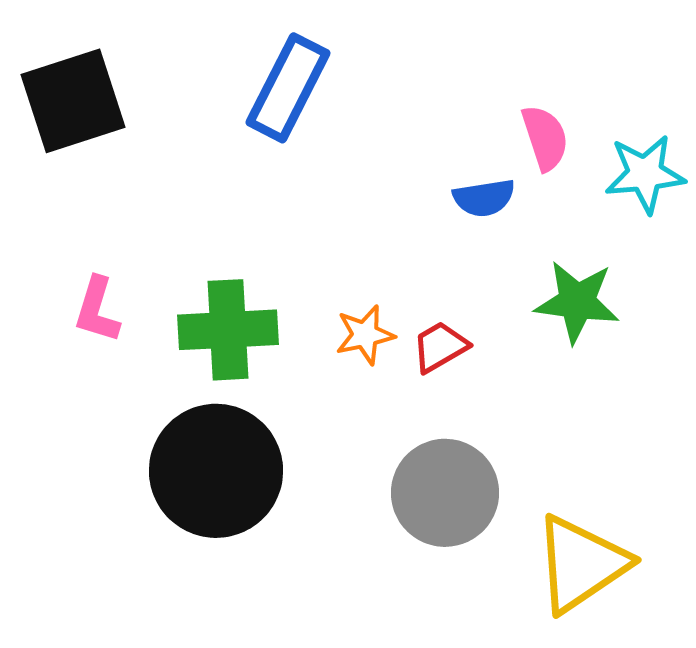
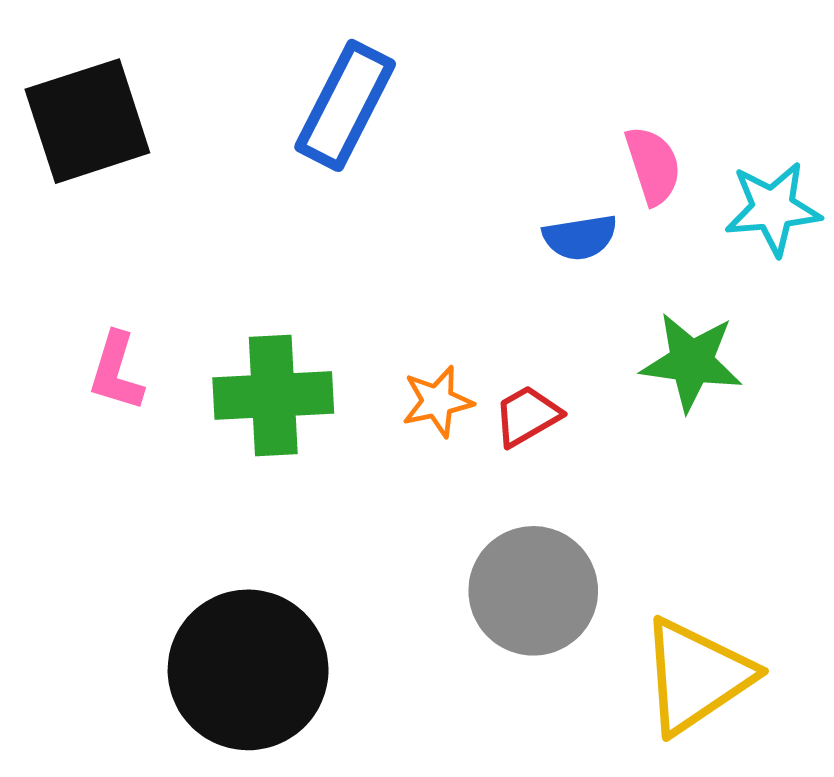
black circle: (216, 471) -> (248, 670), moved

